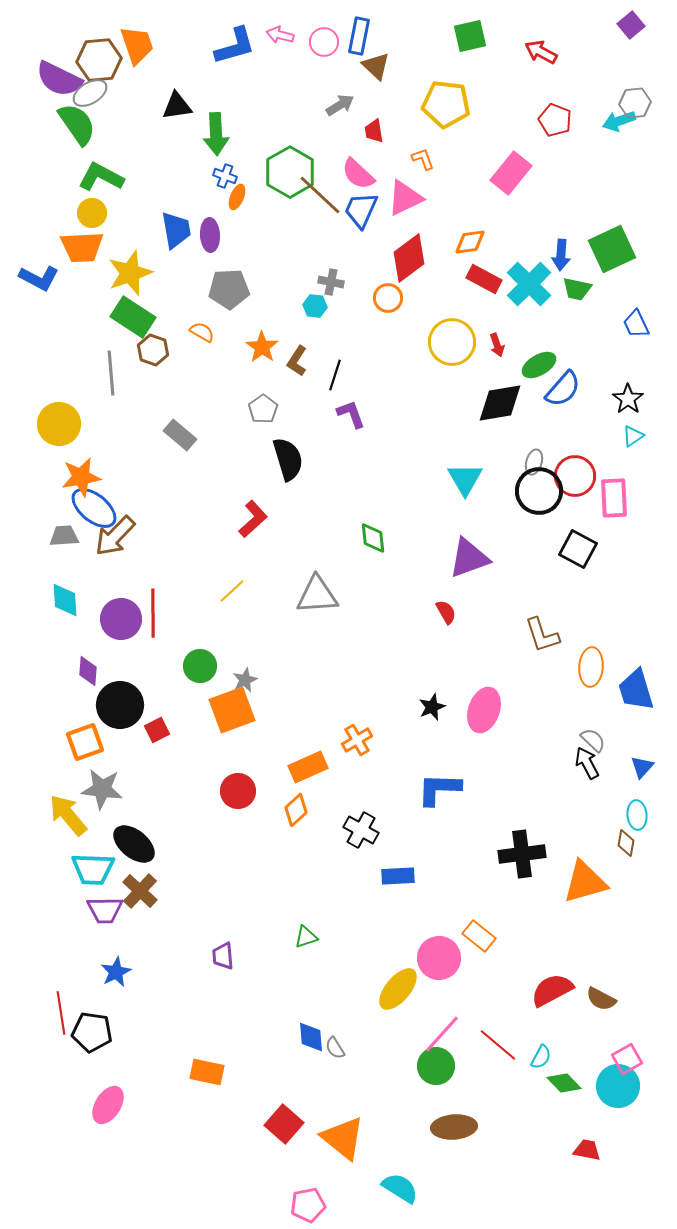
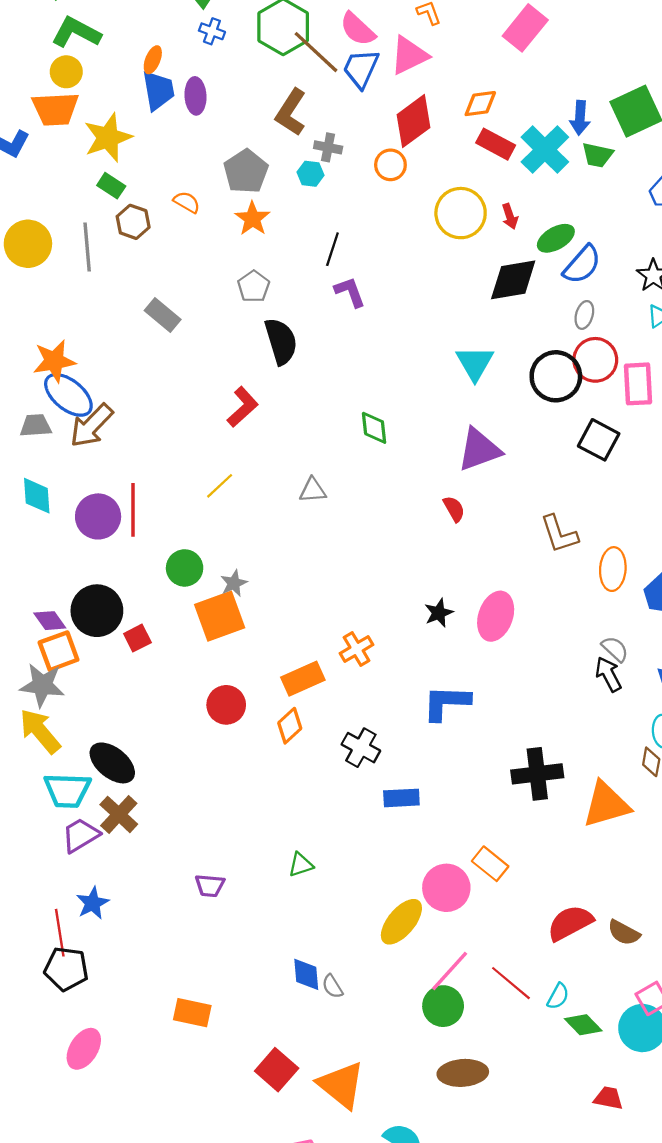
orange ellipse: (237, 197) -> (153, 60), moved
gray pentagon: (229, 289) -> (246, 171), moved, turned -30
green rectangle: (133, 317) -> (111, 186), size x0.6
brown L-shape: (297, 361) -> (291, 112), moved, size x1.4
yellow circle: (59, 424) -> (28, 244), moved
gray ellipse: (534, 462) -> (584, 315), moved
gray triangle: (317, 595) -> (313, 490), size x0.6
purple diamond: (88, 671) -> (50, 621), moved, turned -40
gray star: (102, 789) -> (42, 685), moved
purple trapezoid: (105, 910) -> (81, 835), turned 150
purple trapezoid: (223, 956) -> (210, 886), turned -80
red line: (61, 1013) -> (60, 933), moved

